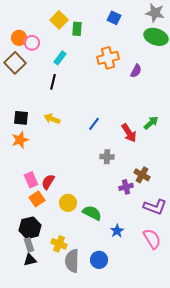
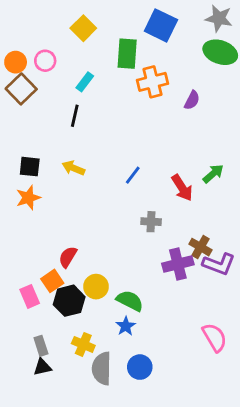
blue square: (114, 18) -> (161, 25), size x1.6
green rectangle: (77, 29) -> (127, 54), moved, size x1.5
orange circle: (19, 38) -> (16, 62), moved
pink rectangle: (31, 180) -> (30, 296), moved
purple cross: (126, 187) -> (178, 264), size x1.5
purple L-shape: (155, 207) -> (219, 264), moved
black hexagon: (30, 228) -> (69, 301), moved
blue star: (117, 231) -> (126, 326), moved

